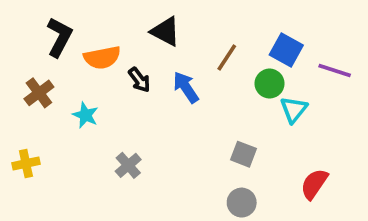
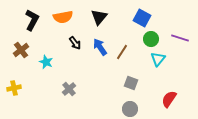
black triangle: (165, 31) -> (99, 17), moved, turned 42
blue square: (286, 50) -> (142, 18), moved
orange semicircle: (102, 58) -> (63, 17), moved
brown line: (227, 58) -> (122, 52), moved
green circle: (270, 84) -> (151, 39), moved

